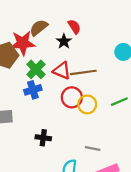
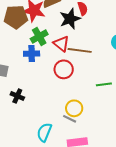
black star: (64, 41) -> (70, 19), size x1.5
yellow circle: (87, 104) -> (74, 108), moved
black cross: (43, 138) -> (17, 96), moved

